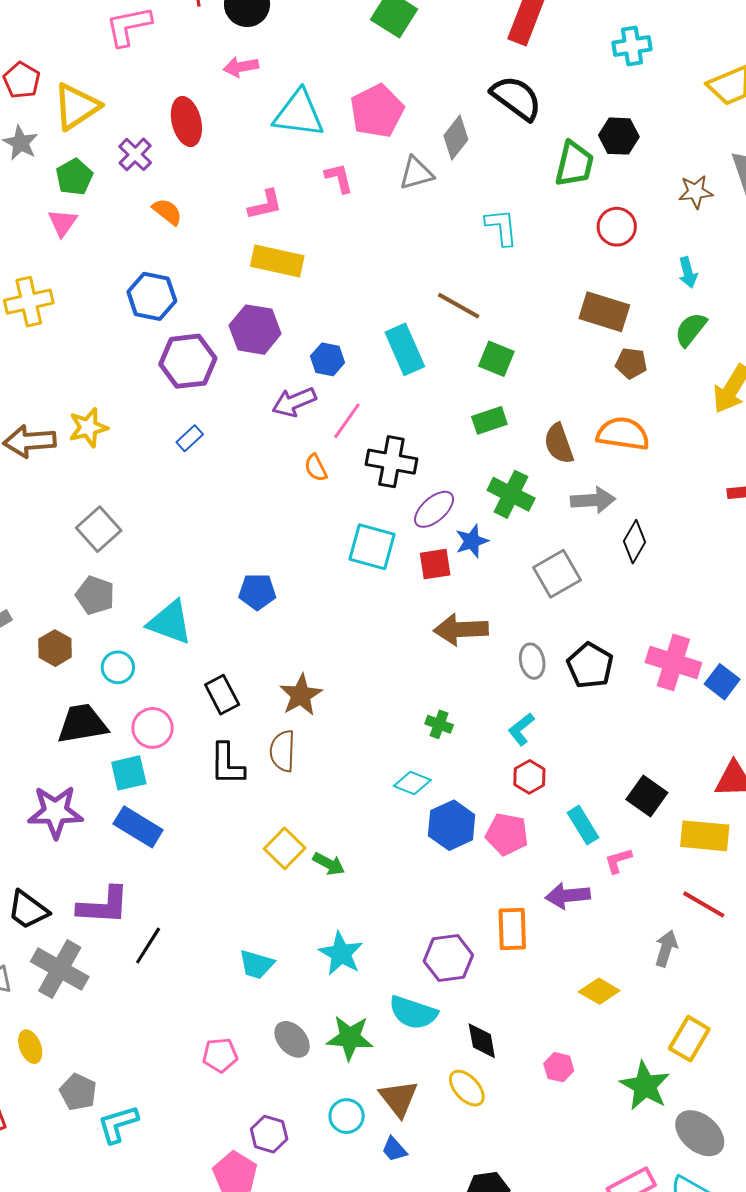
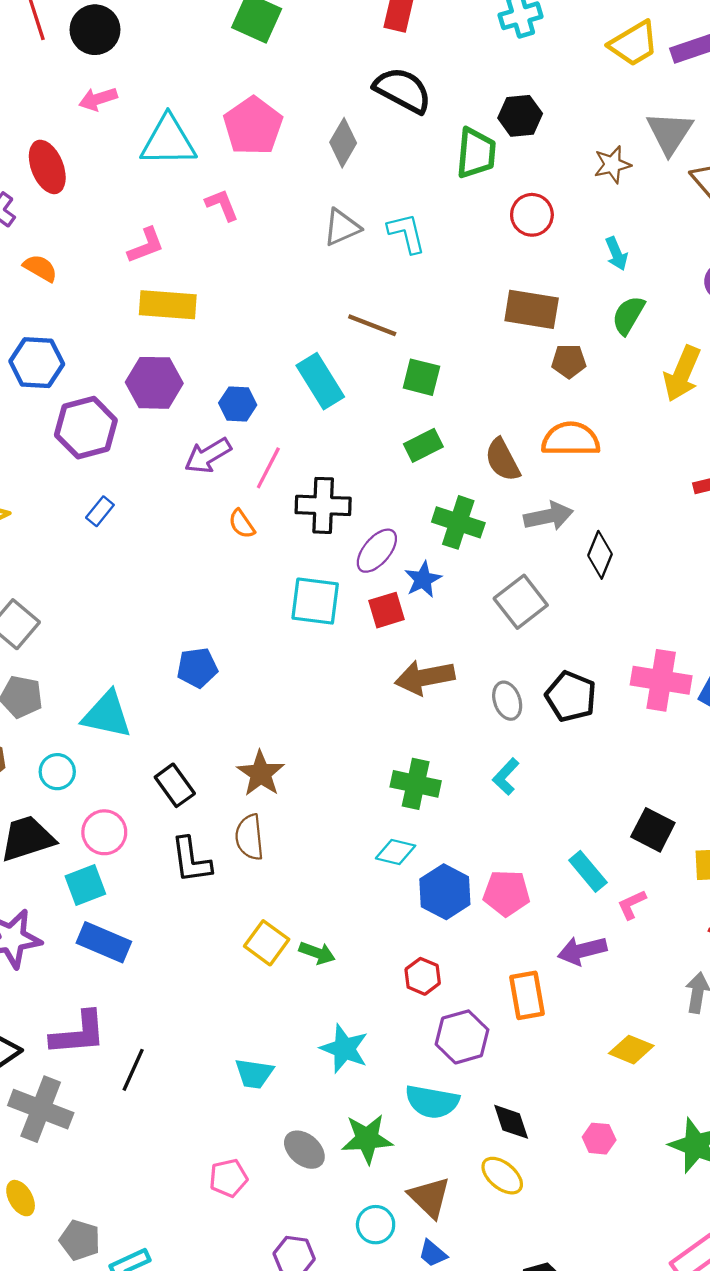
gray triangle: (416, 173) -> (342, 227), moved
green cross: (439, 724) -> (416, 784), size x1.6
red hexagon: (529, 777) -> (423, 976), moved

